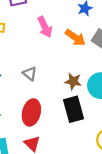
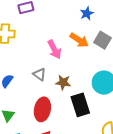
pink arrow: (45, 27) -> (54, 49), moved
brown star: (73, 81) -> (63, 82), moved

